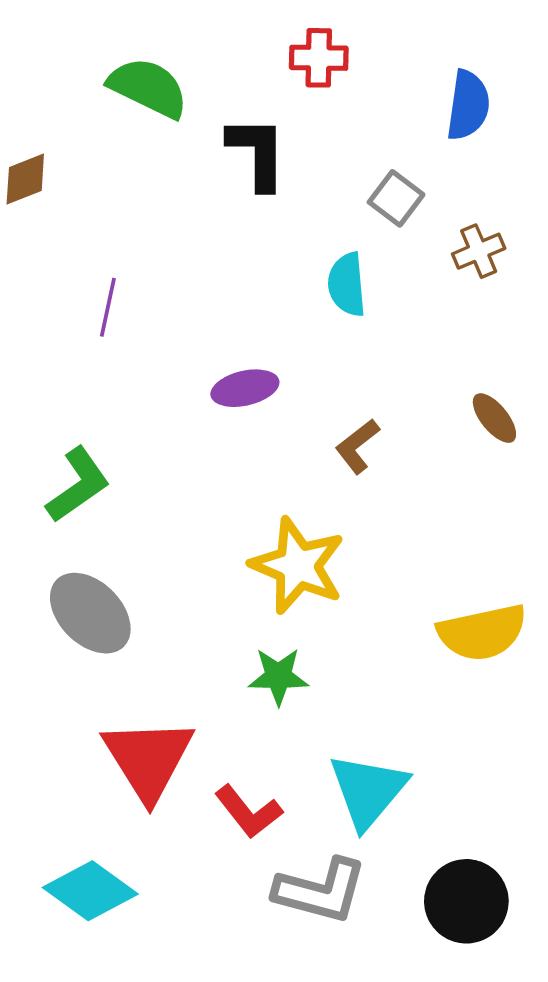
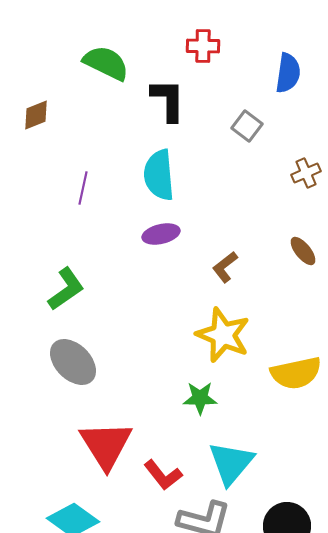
brown cross: (479, 251) -> (306, 173), moved
cyan semicircle: (347, 284) -> (159, 175), moved, size x1.4
yellow star: (298, 566) -> (223, 335), moved
green star: (278, 676) -> (200, 398), moved

